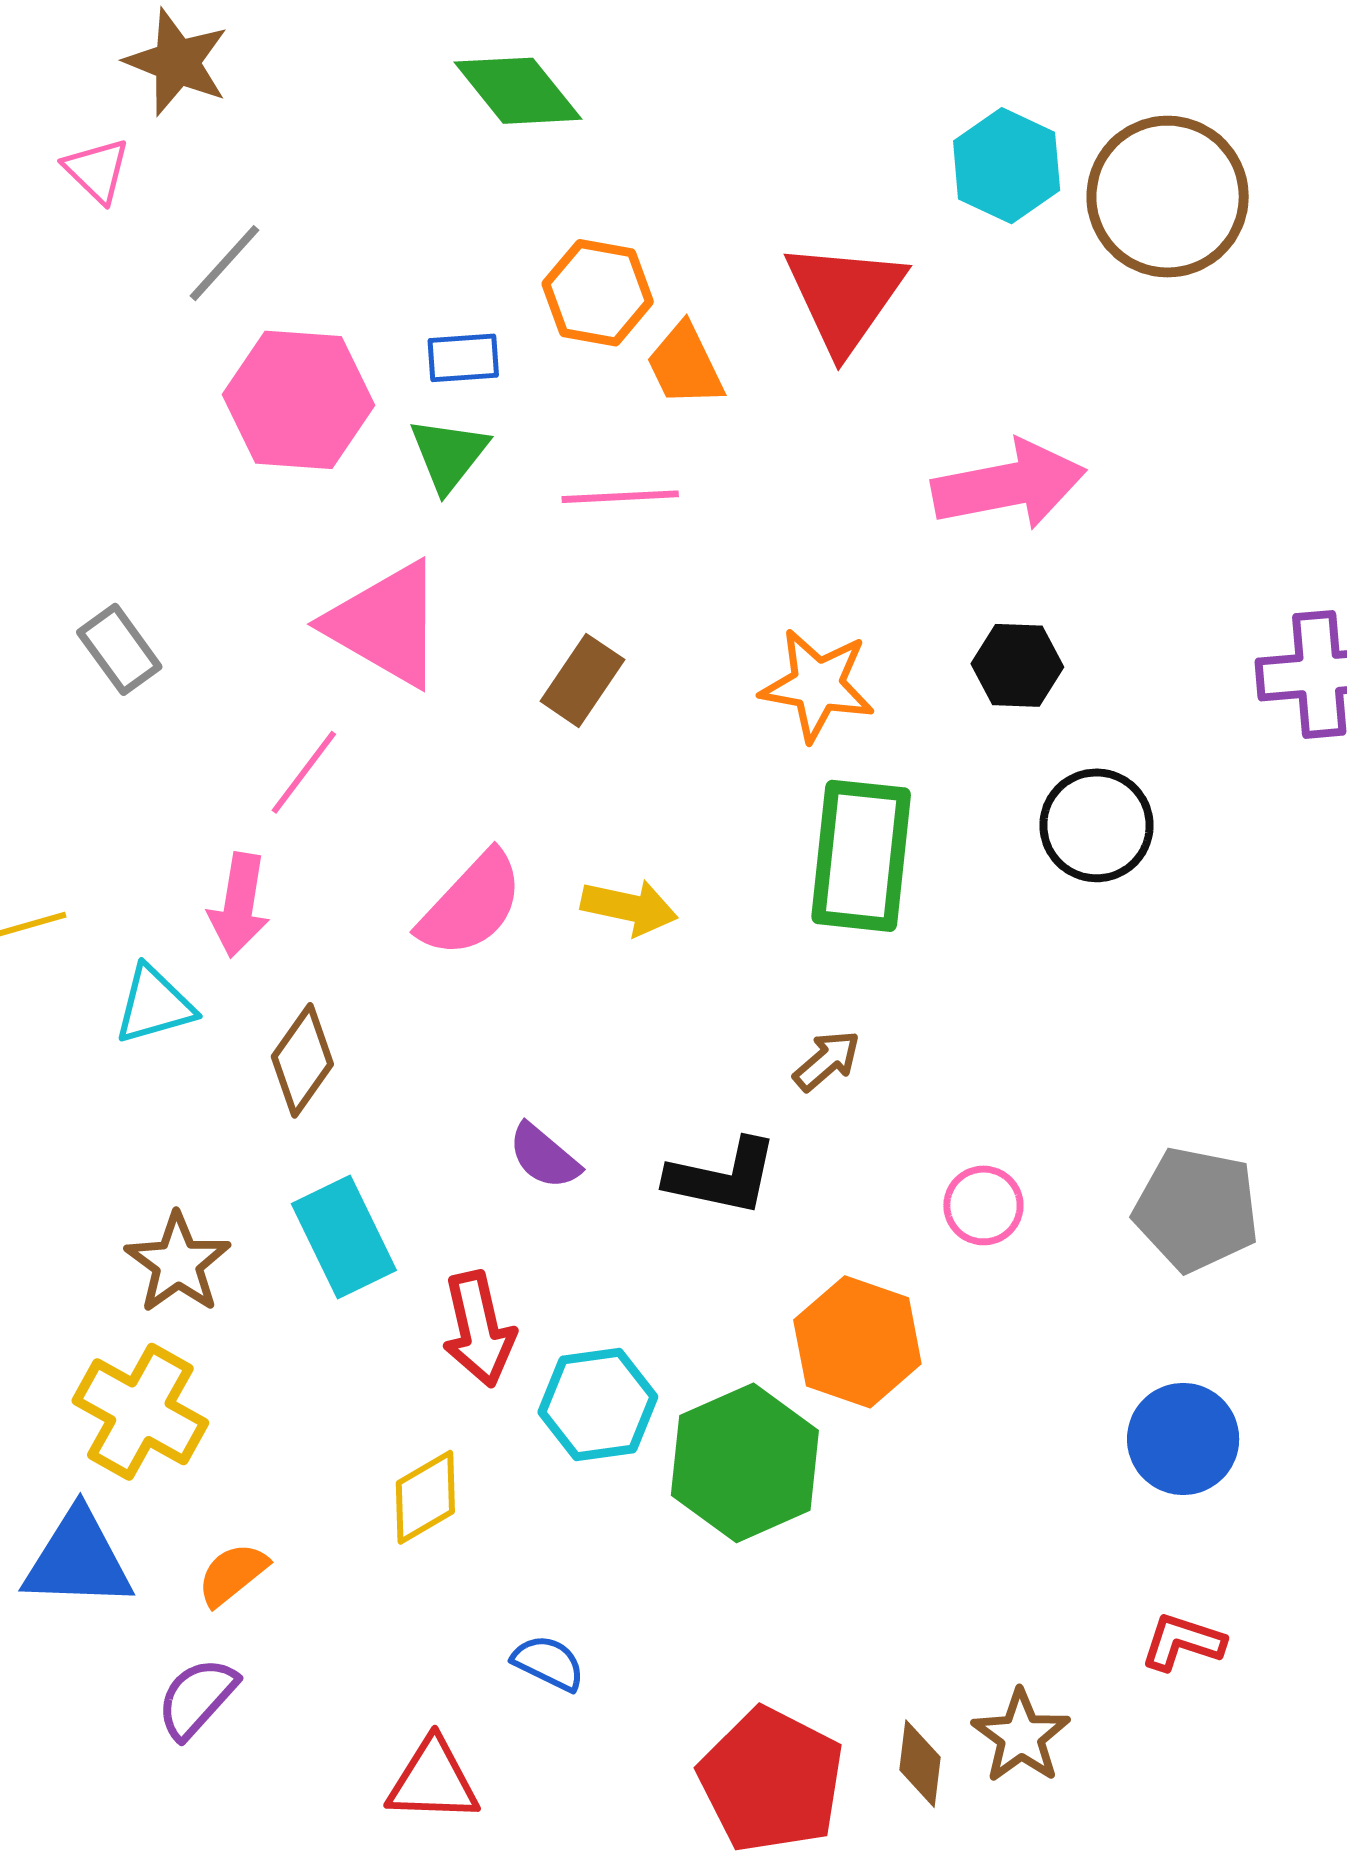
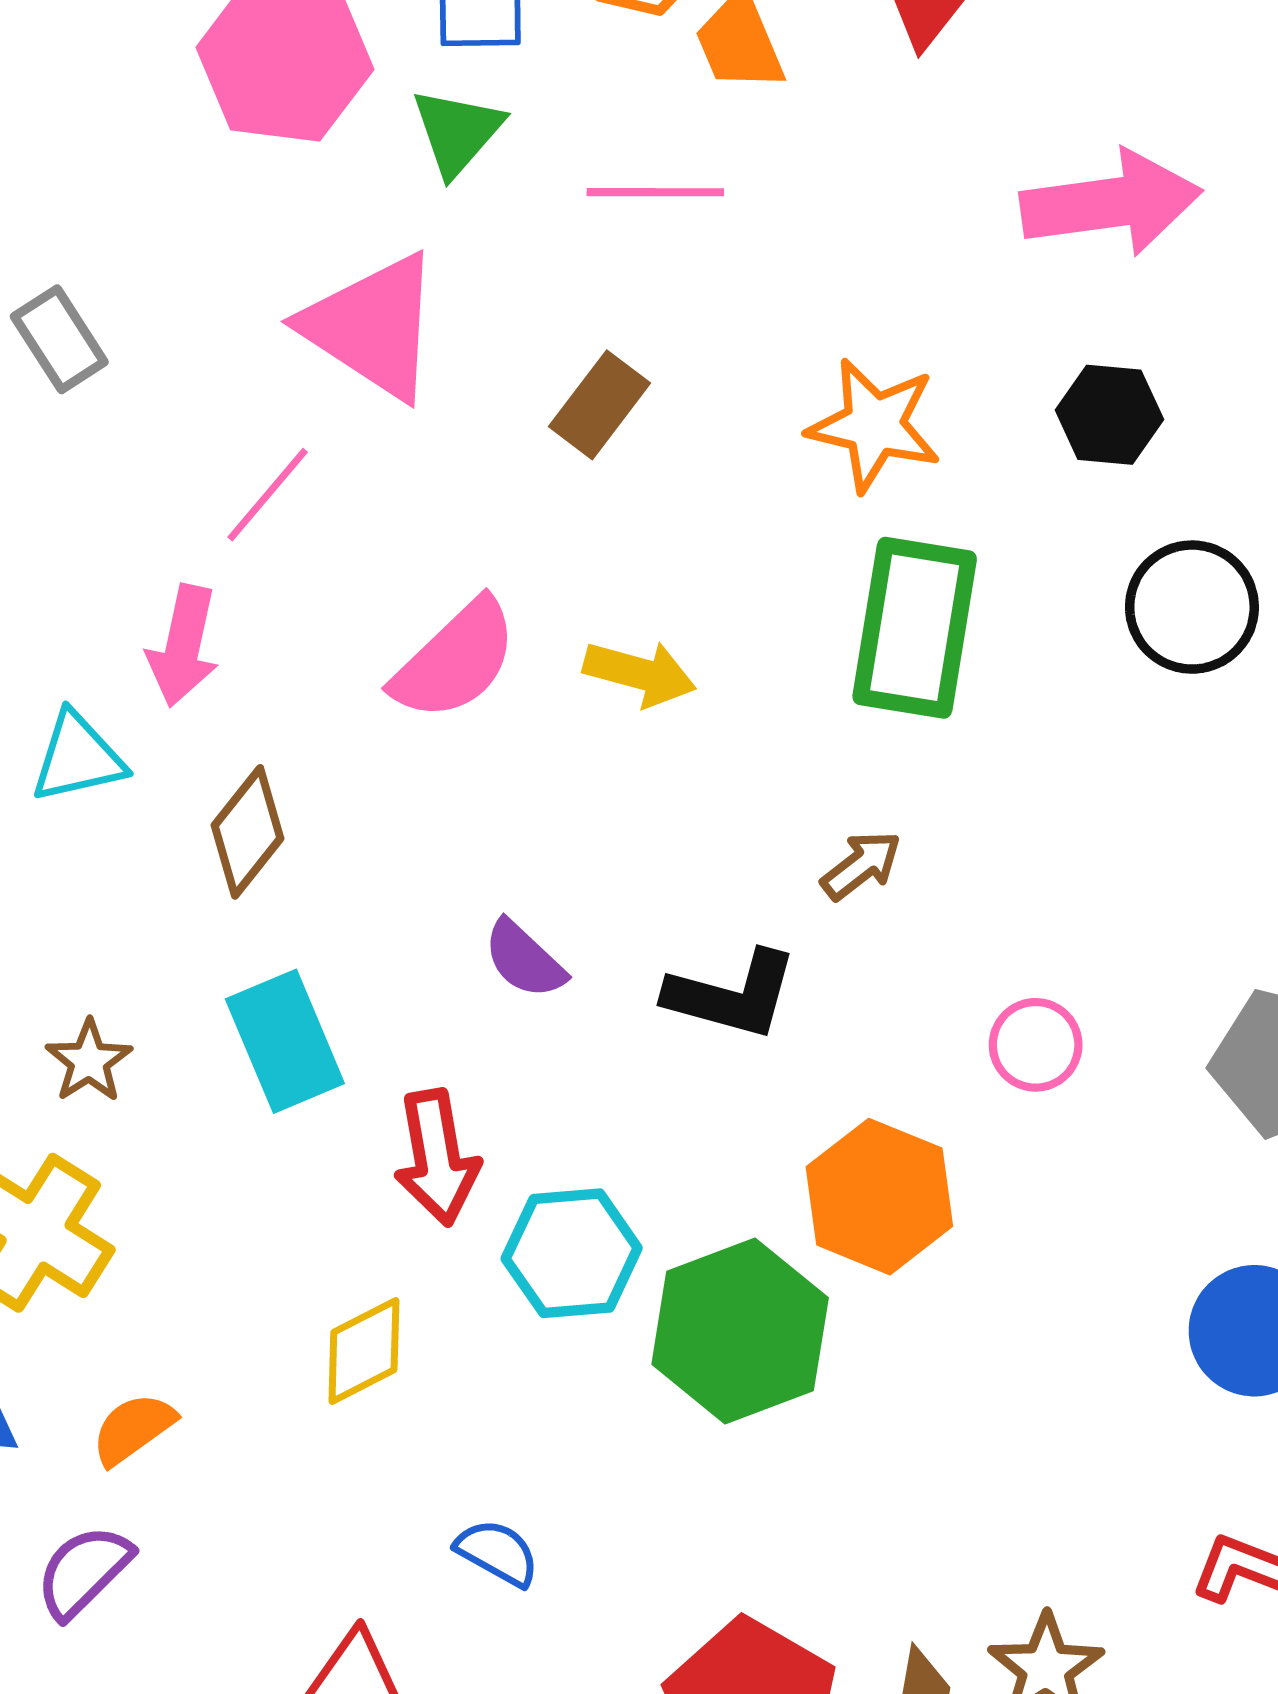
brown star: (178, 1263) -> (89, 1061), size x0.7

